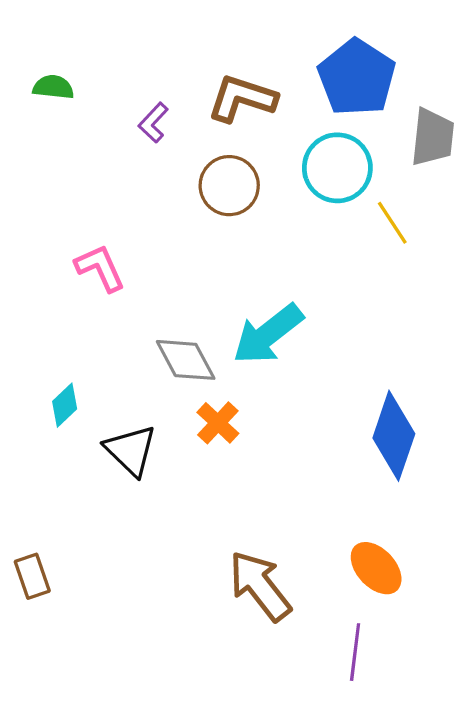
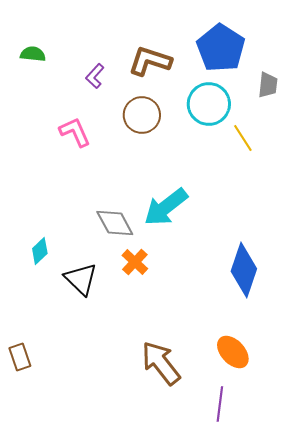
gray trapezoid: (433, 137) -> (268, 85), size x0.7
pink L-shape: (100, 268) -> (75, 132), moved

